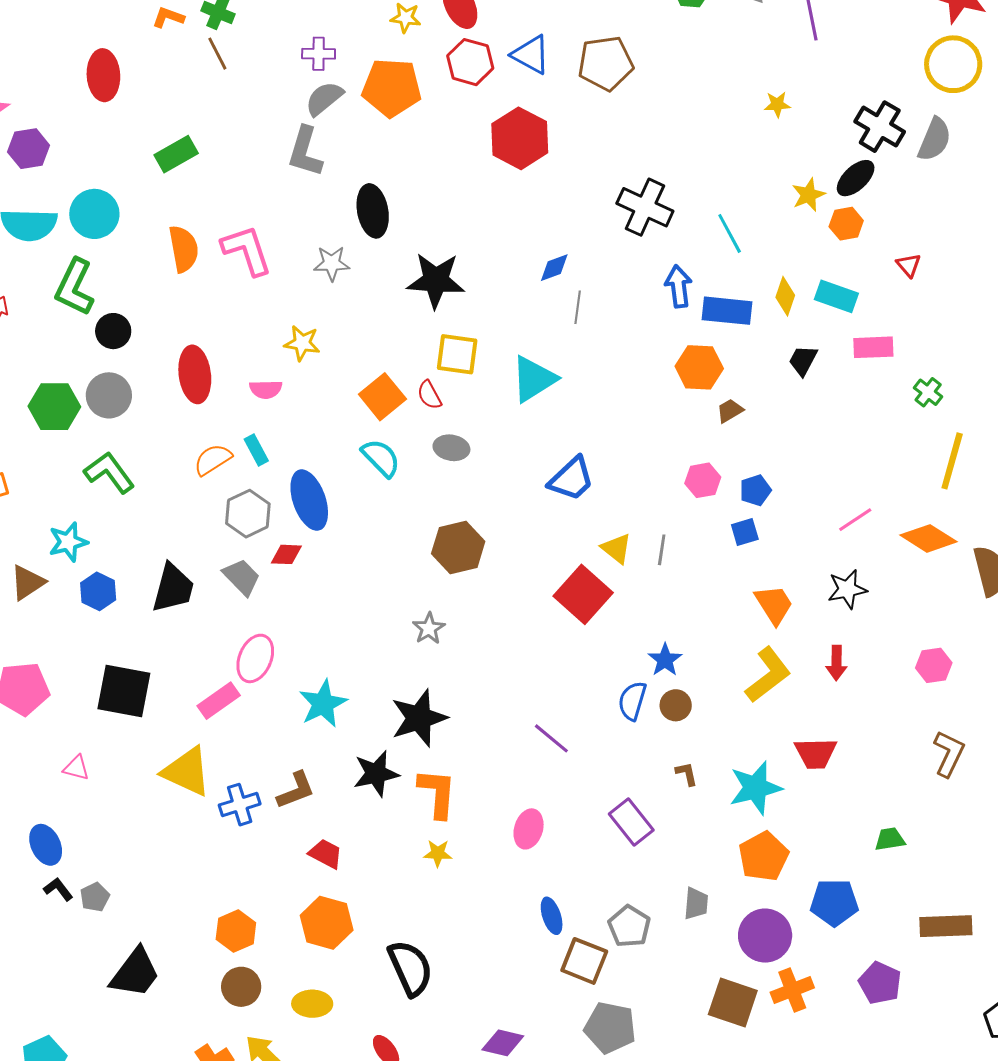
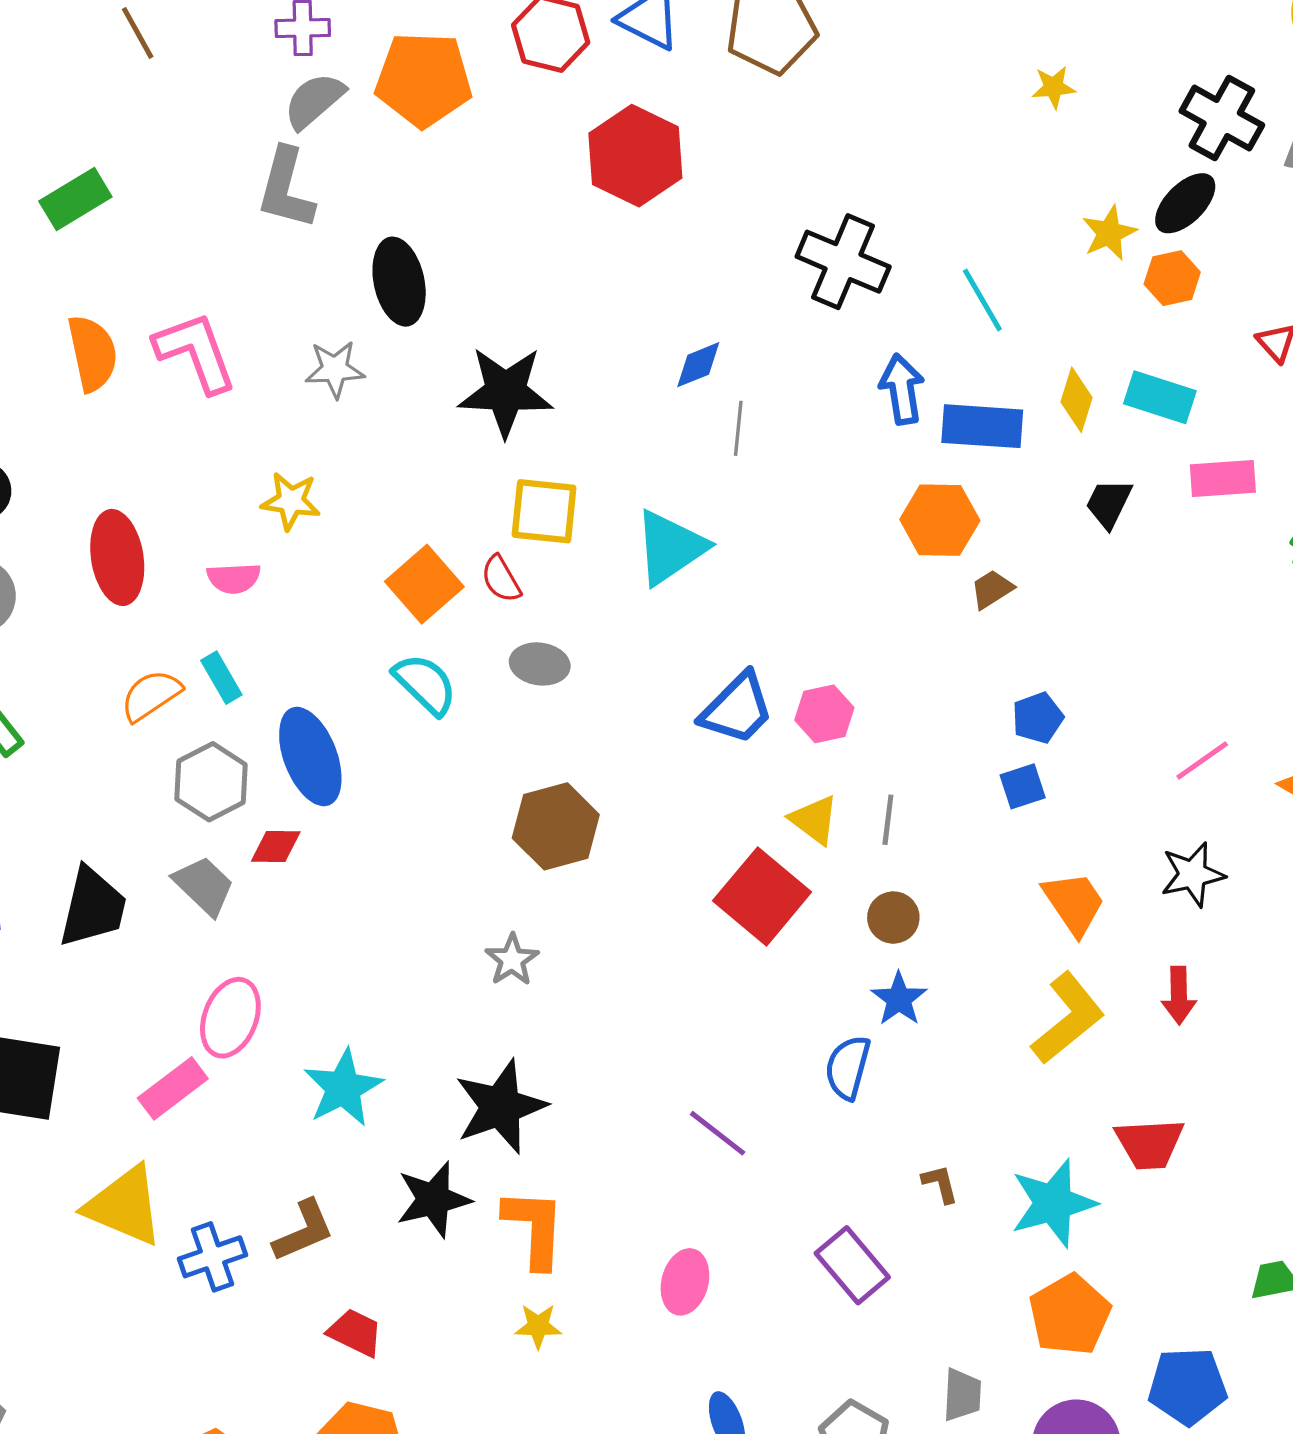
pink hexagon: (703, 480) -> (824, 714), moved
brown circle: (676, 705) -> (893, 918), moved

